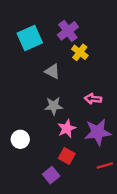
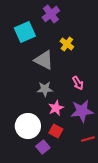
purple cross: (68, 31) -> (51, 14), moved
gray triangle: (52, 71) -> (44, 60), size x1.5
pink arrow: (93, 99) -> (78, 83), turned -128
white circle: (20, 139) -> (28, 126), moved, size x1.6

